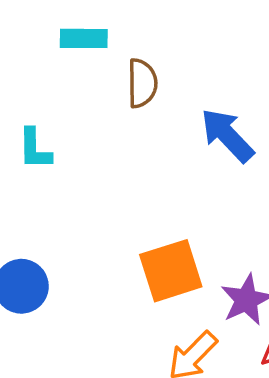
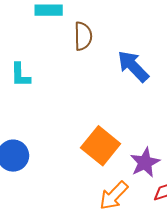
orange square: (171, 271) -> (101, 146), turned -33

